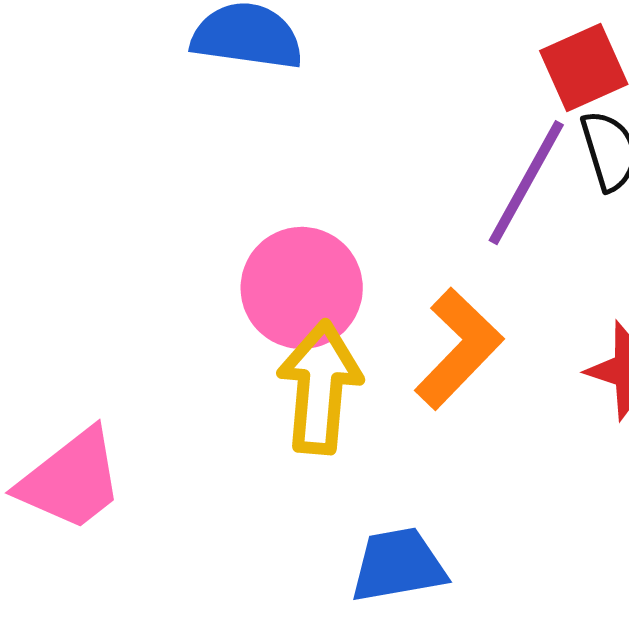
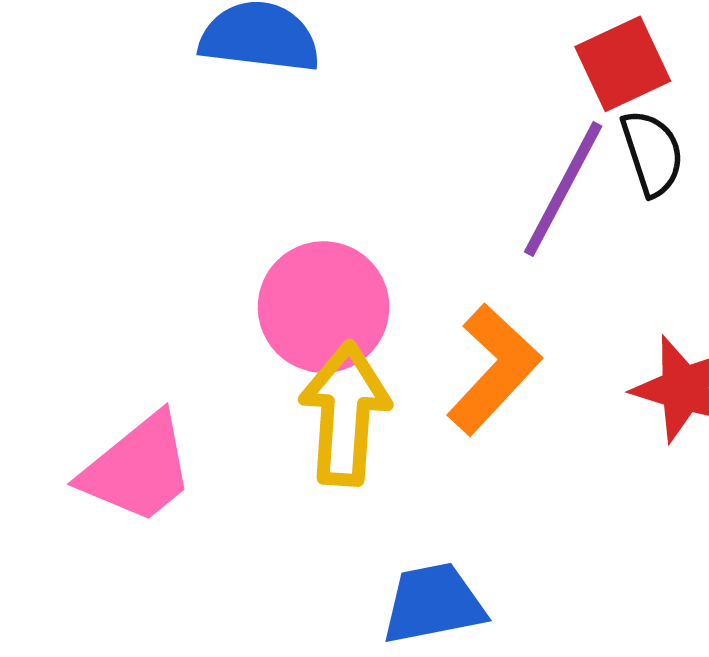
pink trapezoid: (71, 480) -> (138, 469), moved

